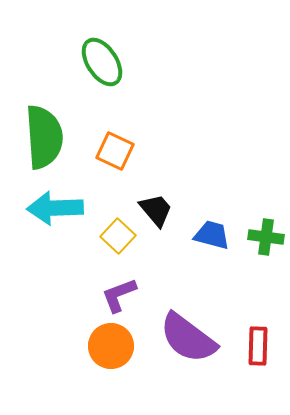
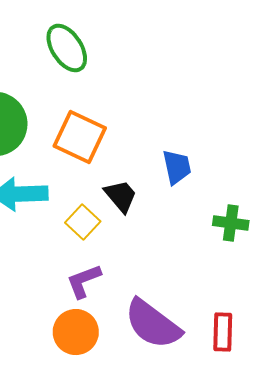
orange square: (115, 151) -> (80, 137), size x1.4
blue trapezoid: (212, 235) -> (177, 167), moved, turned 63

